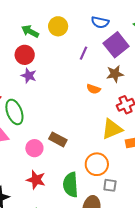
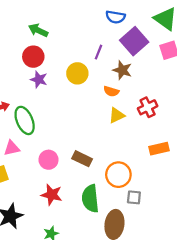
yellow circle: (58, 26) -> (77, 73), moved
brown star: (115, 74) -> (122, 70), moved, turned 30
yellow triangle: (112, 129) -> (117, 115), moved, size x0.7
brown rectangle: (58, 139) -> (82, 159), moved

